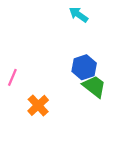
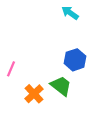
green trapezoid: (94, 86) -> (61, 86), moved

